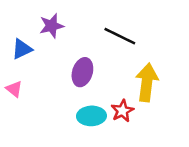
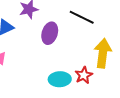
purple ellipse: (82, 72) -> (50, 33), moved

